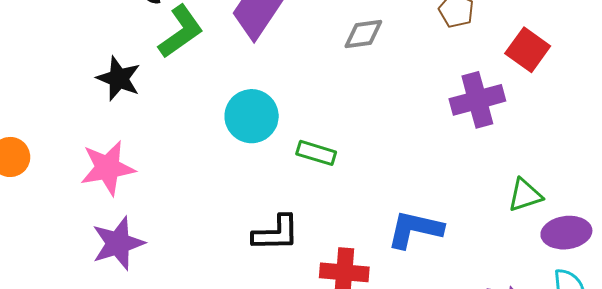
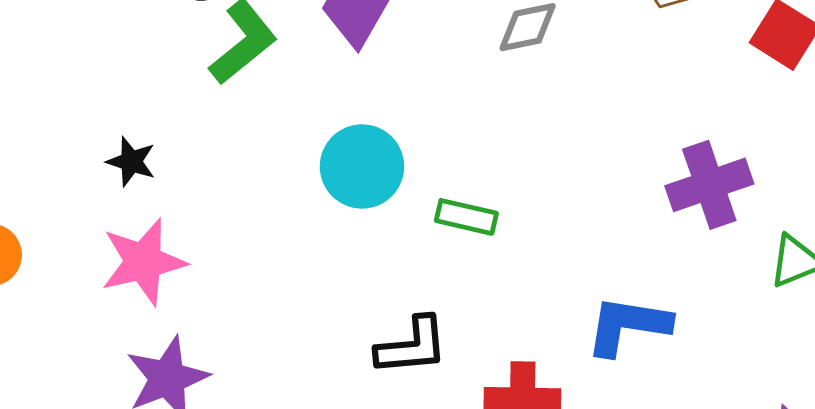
black star: (119, 79) -> (131, 162), moved, size x0.7
purple cross: (477, 100) -> (709, 185), moved

